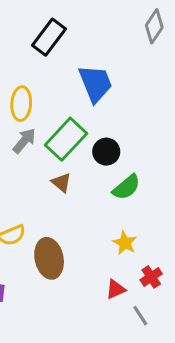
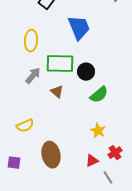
green rectangle: (66, 139) -> (60, 64), turned 48
gray arrow: (24, 141) -> (33, 76), moved
brown ellipse: (49, 258) -> (51, 155), moved

